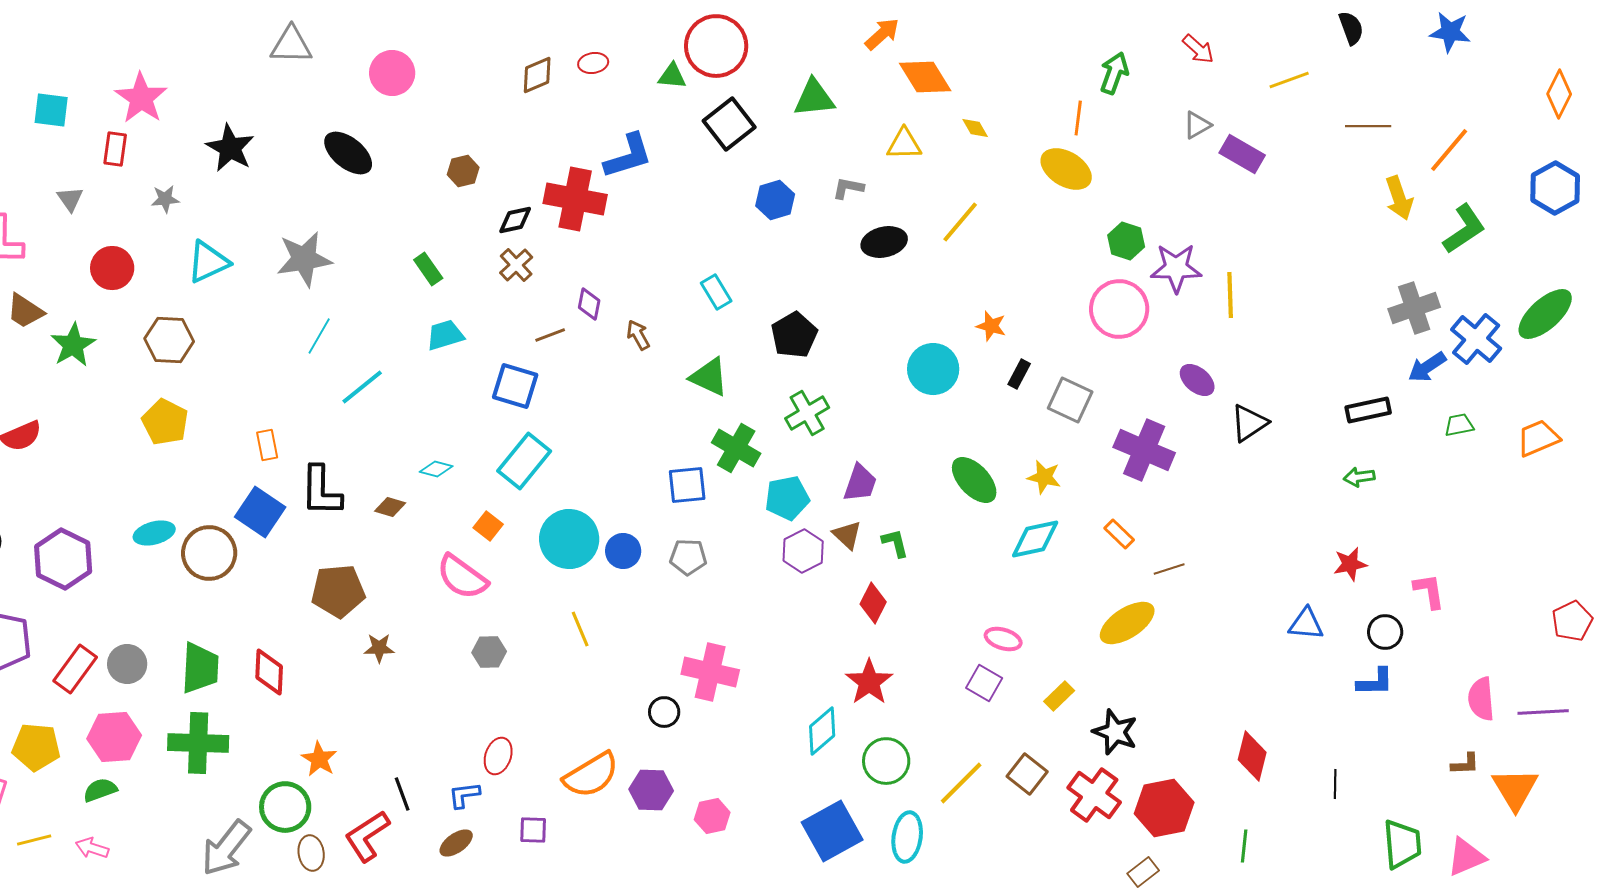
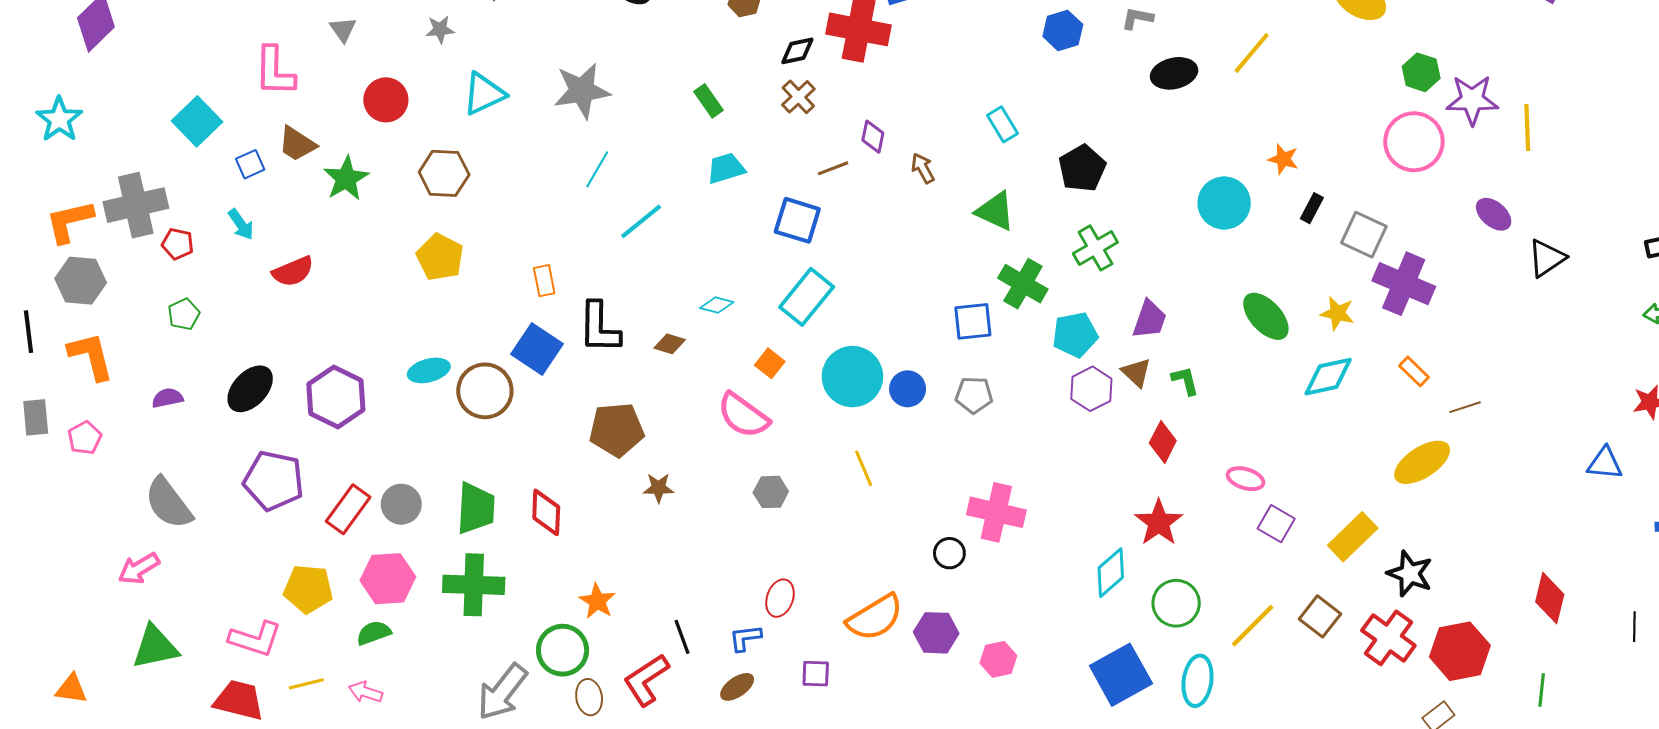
purple cross: (1144, 450) -> (1404, 284), moved
pink ellipse: (1003, 639) -> (1245, 479), moved
yellow rectangle: (1059, 696) -> (1353, 537), size x1.6

